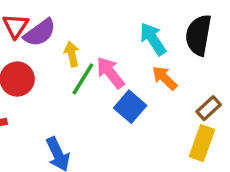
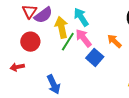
cyan arrow: (153, 39) -> (81, 17), moved
yellow arrow: (72, 54) -> (62, 27), size x1.5

